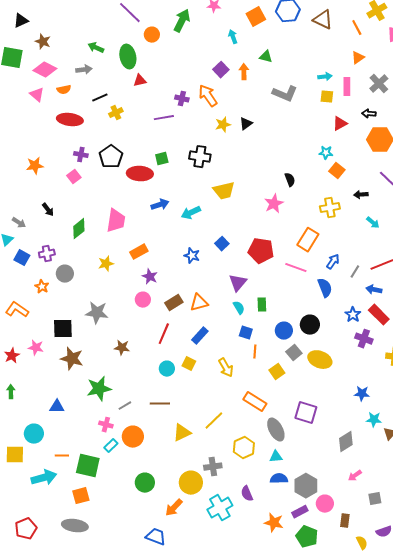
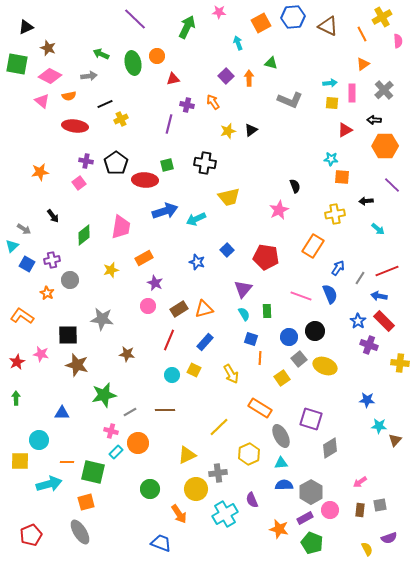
orange circle: (152, 35) -> (157, 56), moved
red triangle: (140, 81) -> (173, 79), moved
orange arrow: (208, 96) -> (213, 102), size x0.7
purple line: (164, 118) -> (169, 124), turned -66
orange square: (337, 171) -> (342, 177), turned -35
blue arrow: (160, 205) -> (165, 211), size x1.4
pink line: (296, 268) -> (301, 296), moved
yellow triangle: (182, 433) -> (187, 455), moved
gray diamond: (346, 442) -> (330, 448), moved
orange arrow: (174, 508) -> (179, 514), turned -78
brown rectangle: (345, 521) -> (360, 510), moved
gray ellipse: (75, 526) -> (80, 532), turned 50

